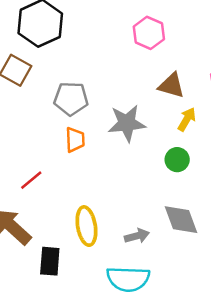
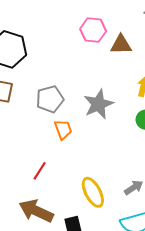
brown triangle: (171, 85) -> (121, 45), moved

